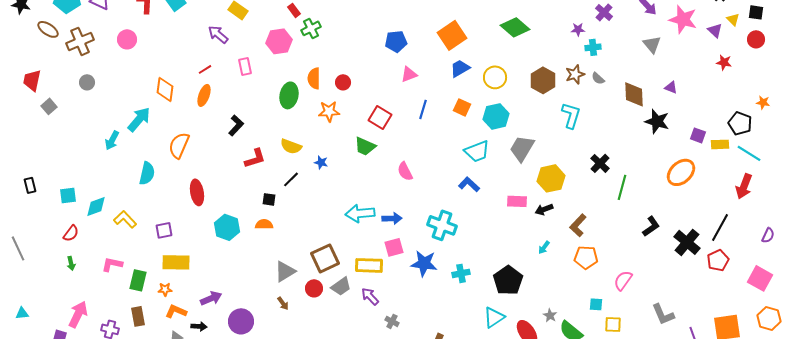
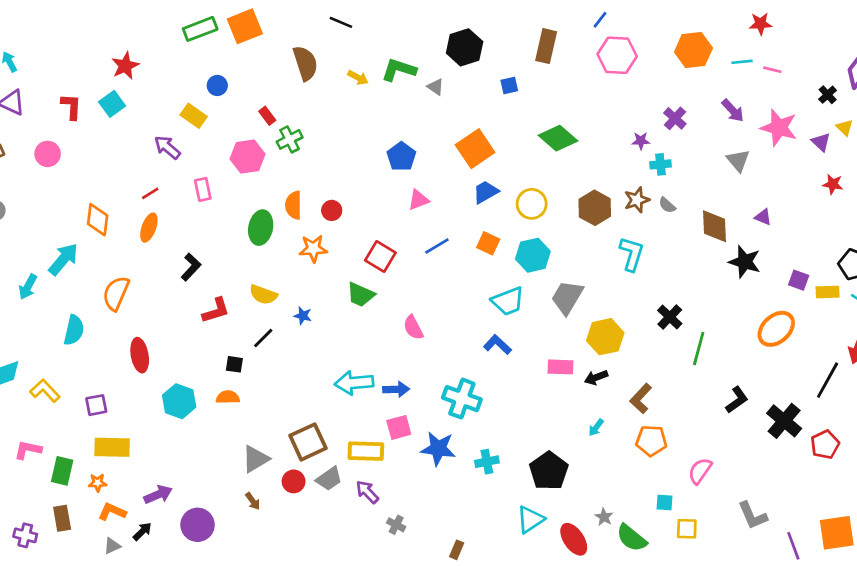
blue pentagon: (396, 41) -> (401, 157), turned -30
blue line: (423, 109) -> (437, 246), turned 42
black line: (720, 227) -> (828, 380), moved
black arrow: (199, 326) -> (142, 531), turned -49

